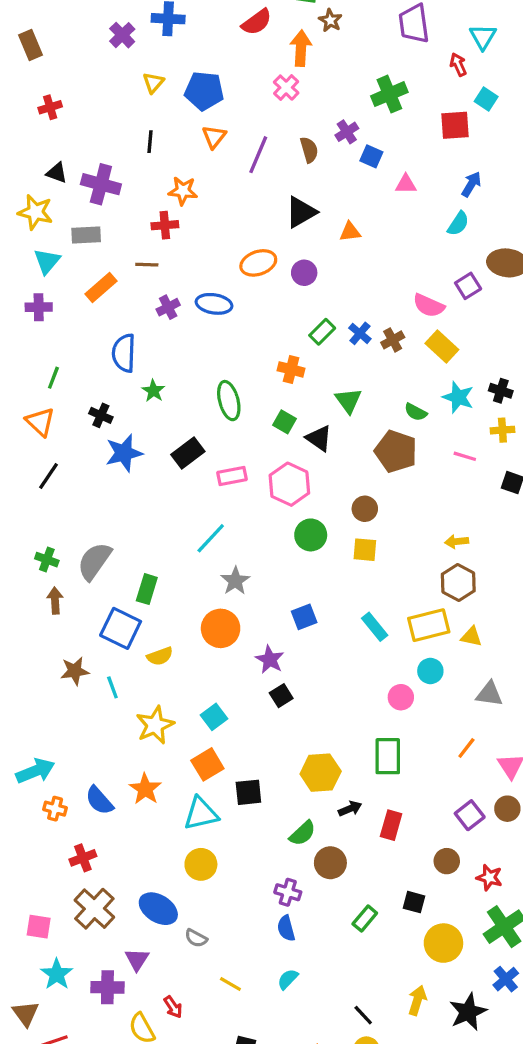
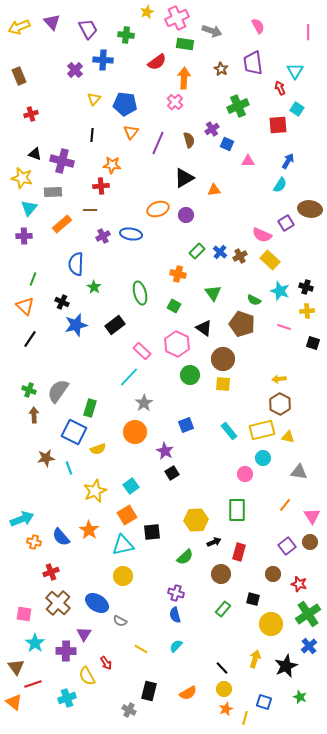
brown star: (330, 20) -> (221, 69), moved
black triangle: (319, 438) -> (204, 328), moved
pink rectangle: (232, 476) -> (142, 351), moved, turned 54
brown circle: (365, 509) -> (223, 359), size x1.5
brown circle: (330, 863) -> (221, 574), moved

